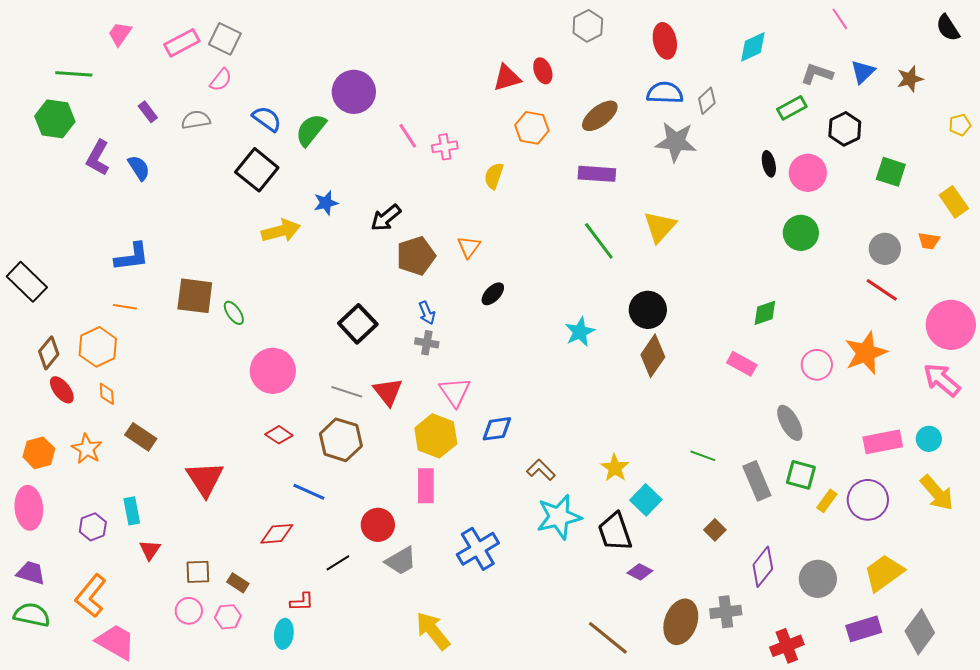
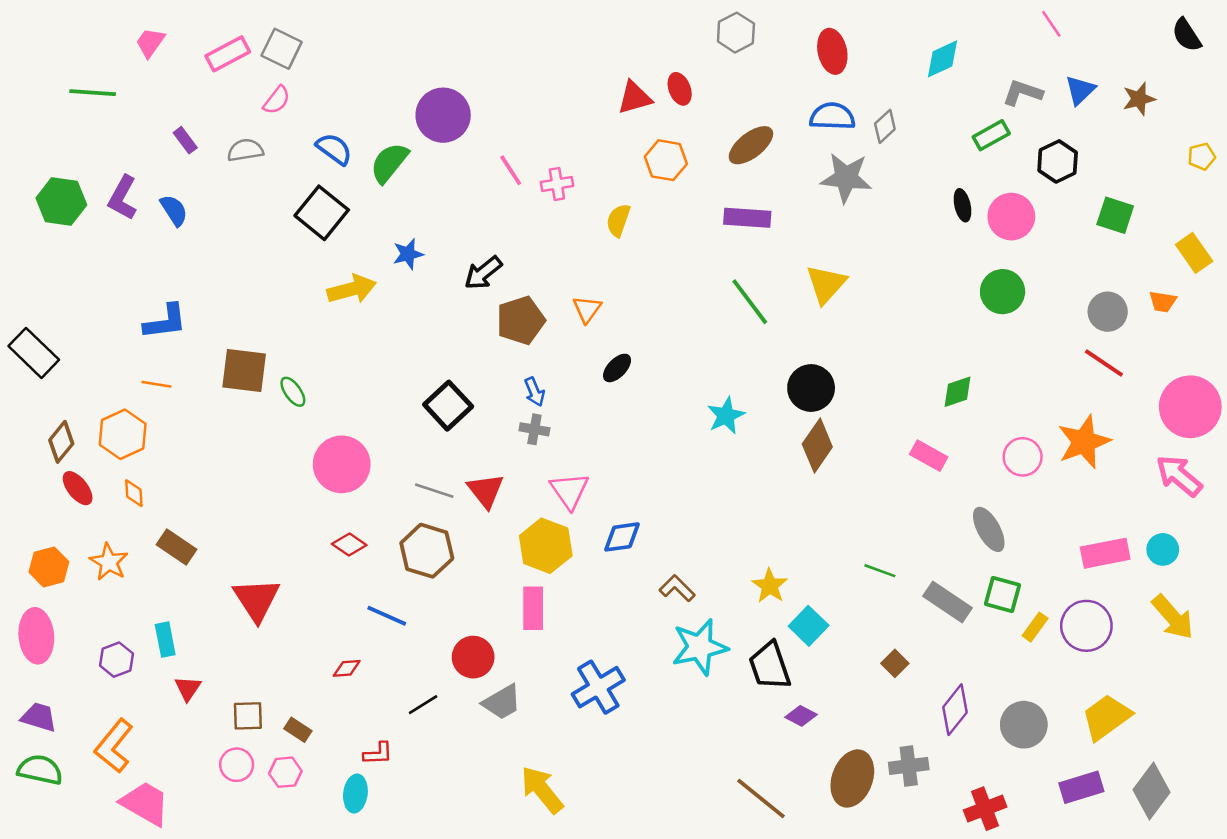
green hexagon: (55, 119) -> (61, 202), moved
gray rectangle: (757, 481) -> (947, 602), turned -33
red diamond: (277, 534) -> (347, 668), size x0.7

